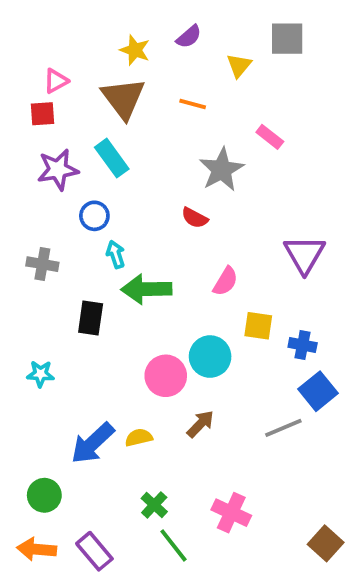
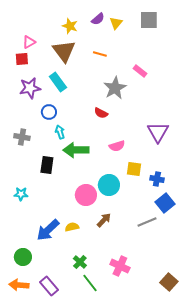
yellow triangle: (239, 66) -> (116, 23), moved
pink semicircle: (225, 281) -> (117, 146), turned 42

